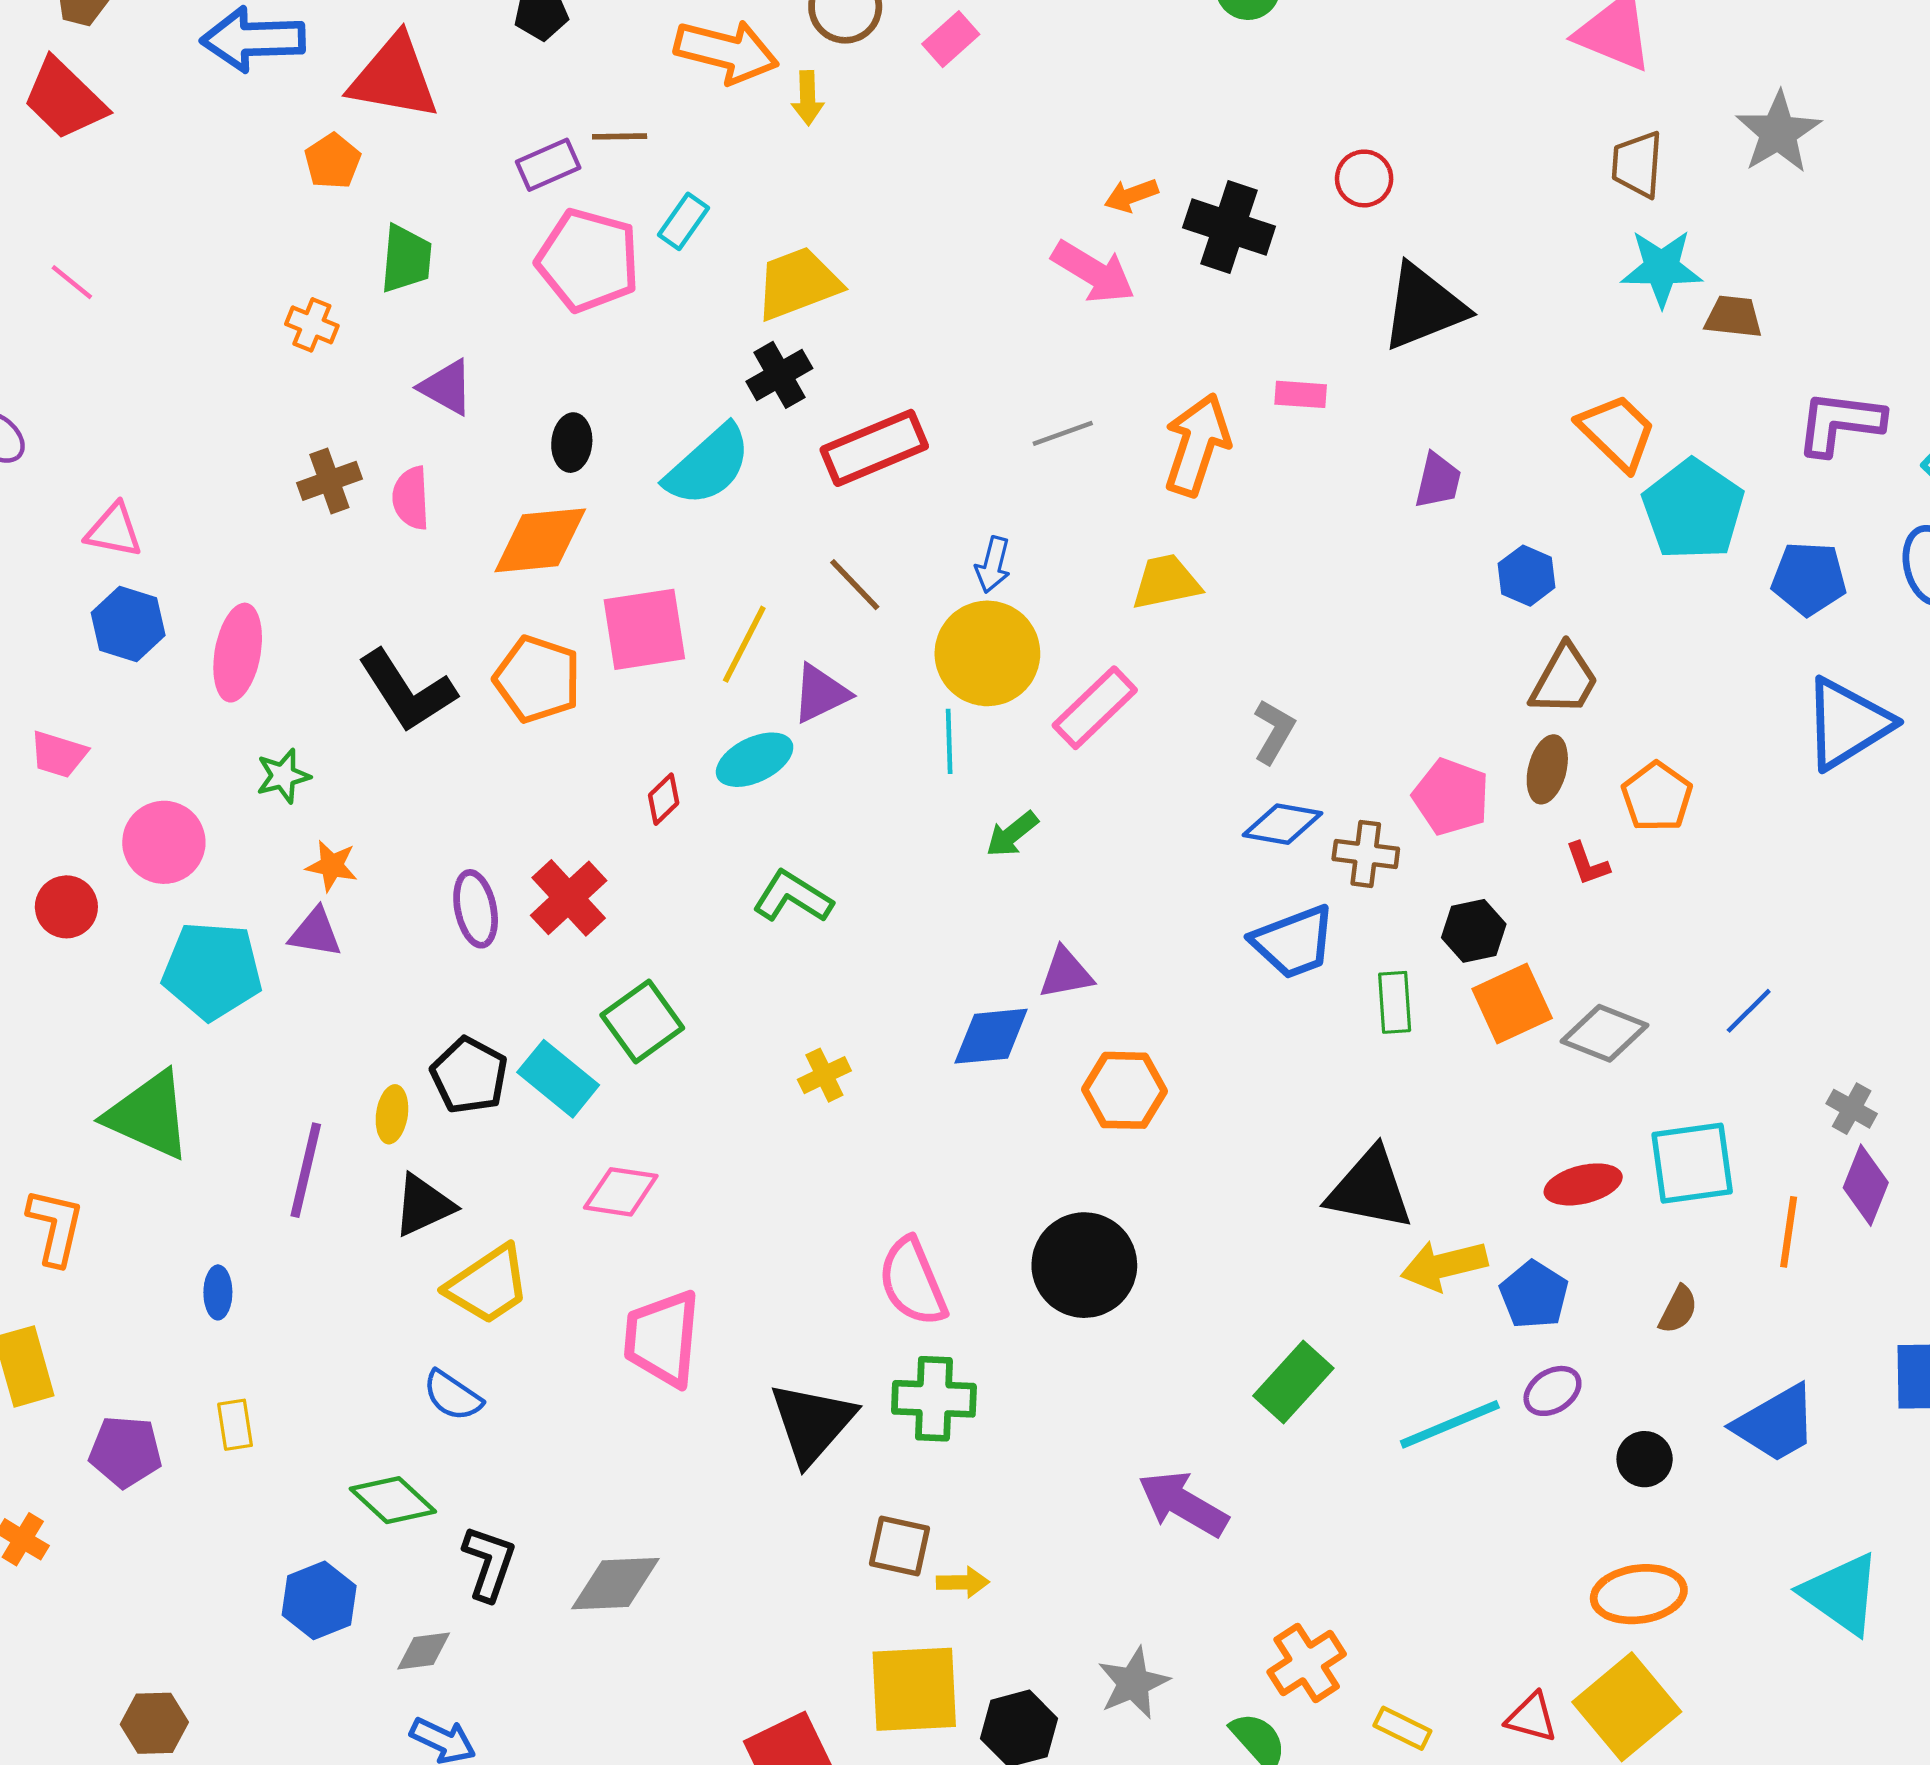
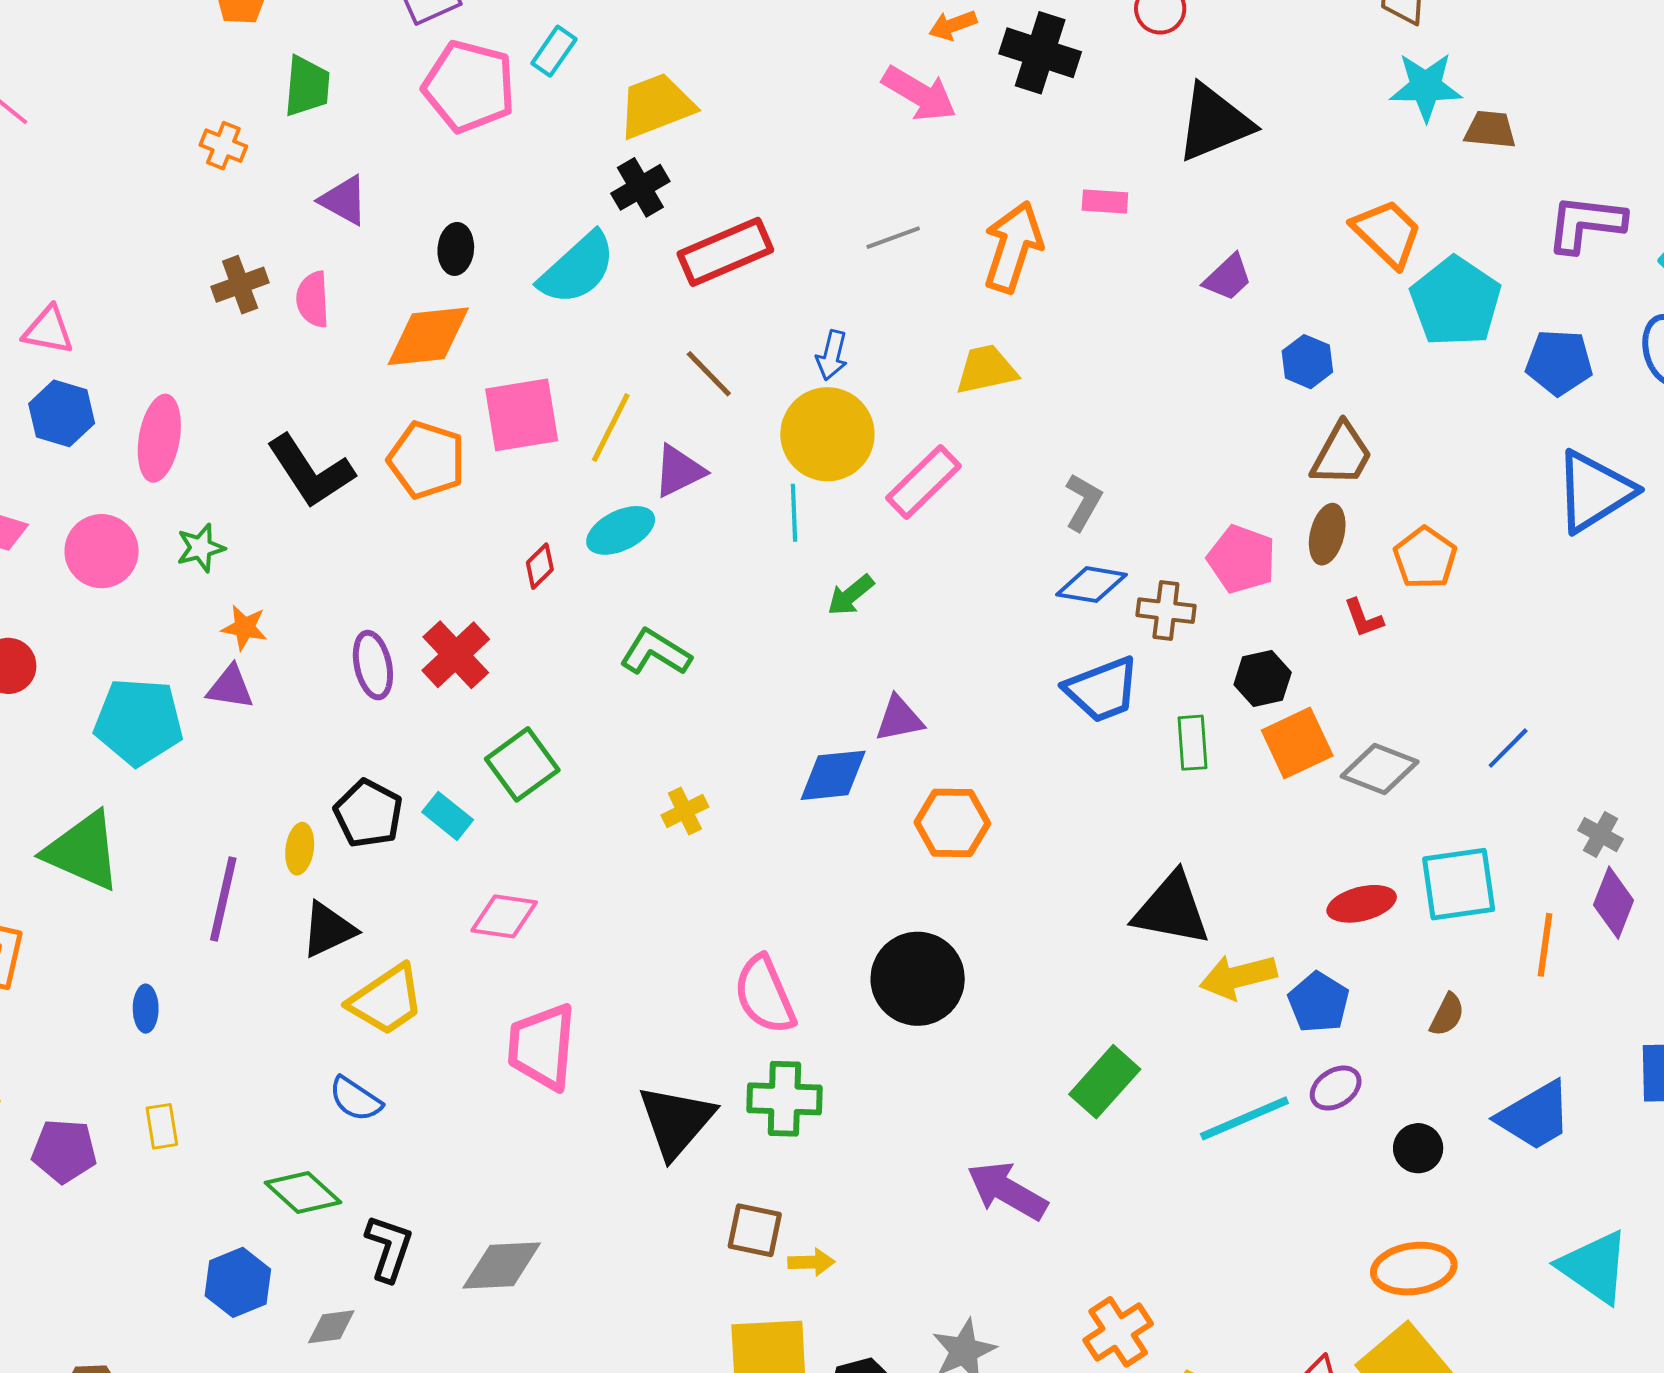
purple trapezoid: (1438, 481) -> (1228, 278), turned 34
pink circle: (164, 842) -> (102, 551), moved
cyan rectangle: (558, 1079) -> (448, 816), size x0.7

